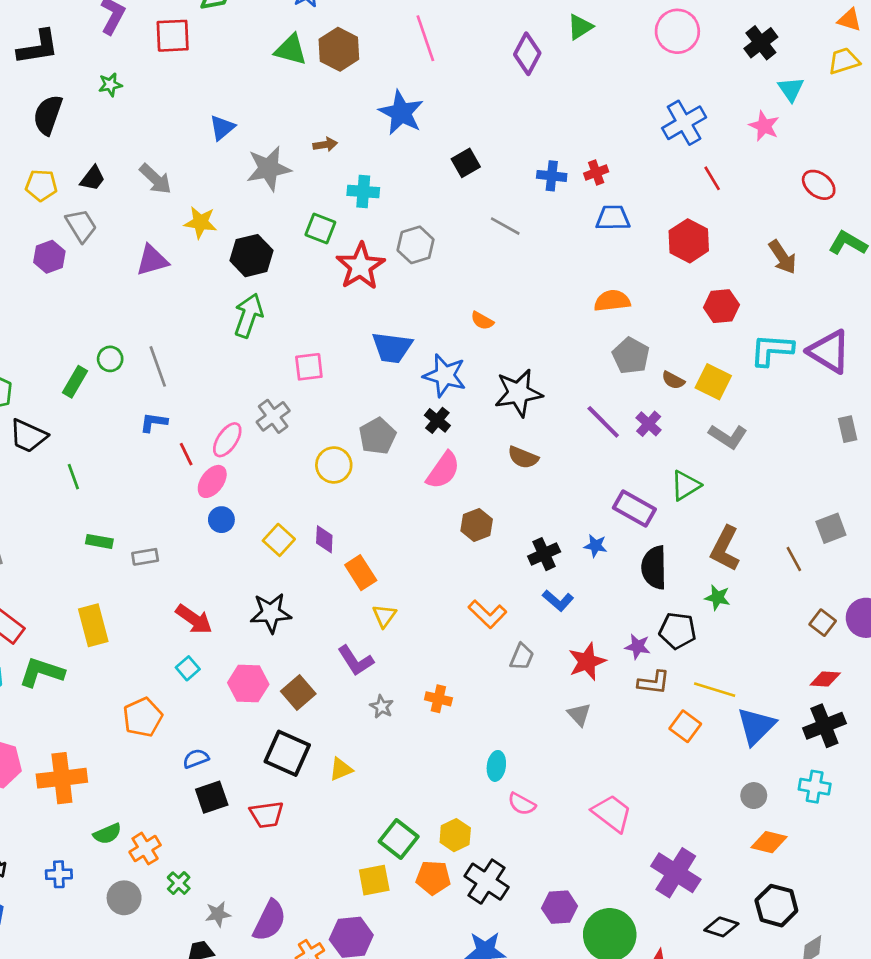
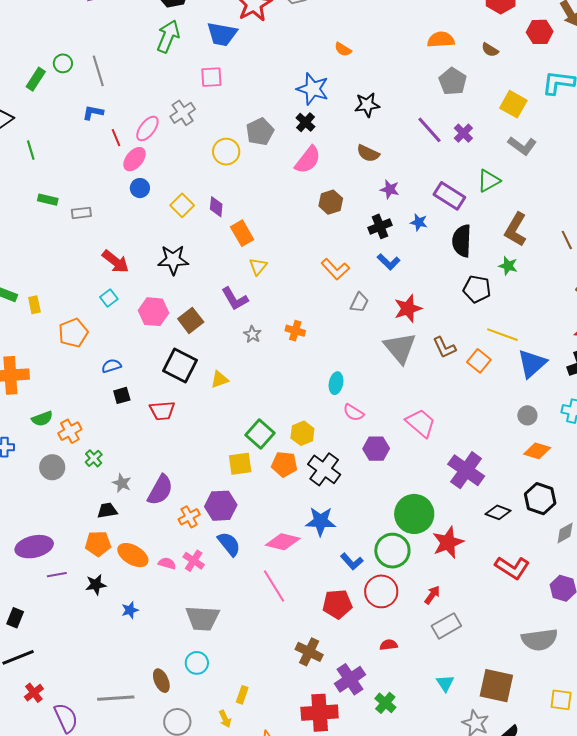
red hexagon: (721, 306) -> (540, 32), moved
blue trapezoid: (392, 347) -> (222, 34), moved
brown semicircle: (673, 380) -> (490, 50), moved
black star: (518, 393) -> (367, 105), size x0.7
yellow rectangle: (93, 625) -> (34, 305), moved, size x0.6
purple star: (638, 647) -> (390, 189), moved
brown L-shape: (654, 682) -> (444, 347), moved, turned 55
gray triangle: (579, 714) -> (400, 348), size x1.8
black square: (212, 797) -> (122, 395), size x0.7
purple hexagon: (560, 907) -> (376, 449), moved
gray star: (218, 914) -> (122, 483), turned 30

